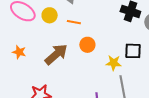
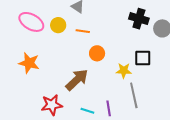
orange star: (19, 52) -> (29, 63), size x1.5
brown arrow: (56, 54) -> (77, 80), moved

